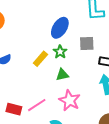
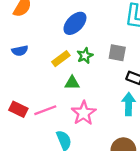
blue ellipse: (60, 28) -> (75, 23), moved
green triangle: (62, 75) -> (72, 83), moved

